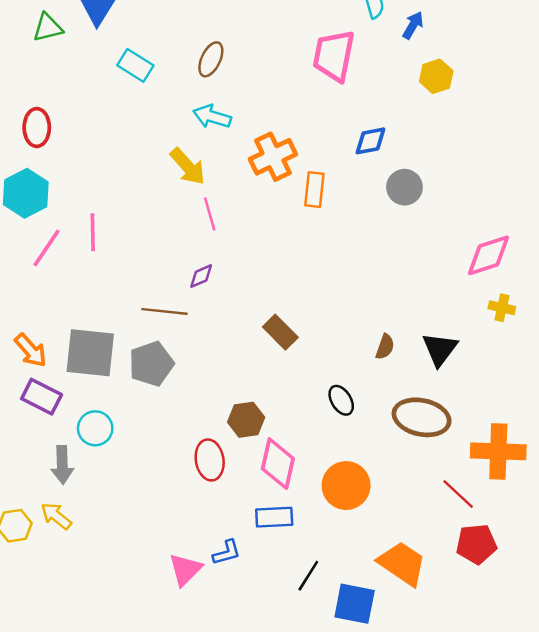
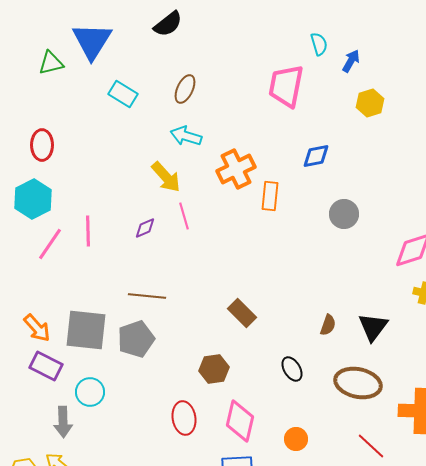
gray circle: (405, 187) -> (344, 214), moved
purple diamond: (201, 276) -> (145, 228), moved
brown hexagon: (246, 420) -> (214, 369), moved
orange circle: (346, 486) -> (296, 439), size x0.6
red line: (458, 494) -> (371, 446), moved

